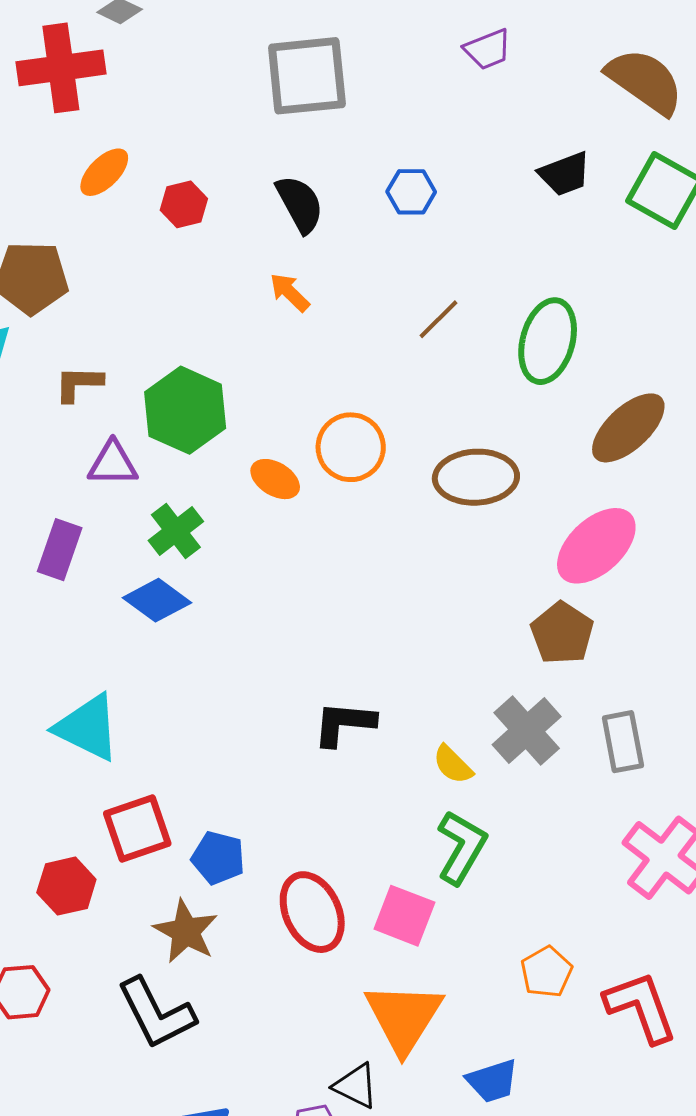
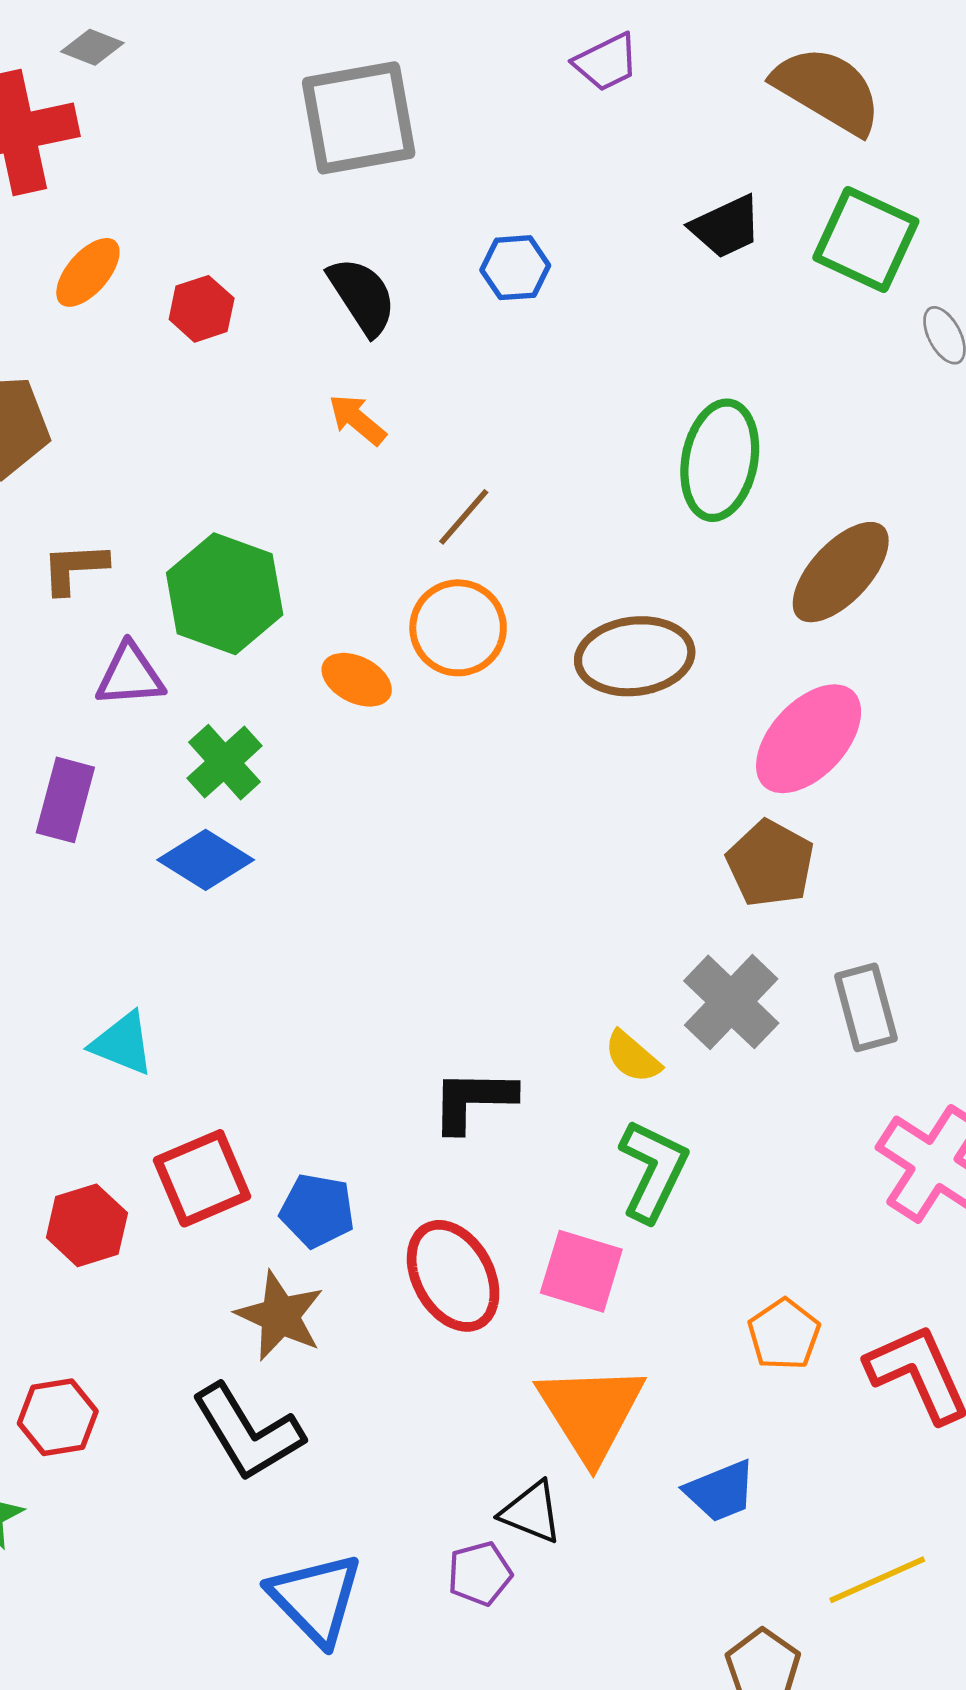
brown line: (438, 319) -> (464, 517), moved
black L-shape: (344, 724) -> (473, 1100), moved
cyan triangle: (88, 727) -> (123, 1044), size x0.7
red hexagon: (66, 886) -> (87, 1225), moved

